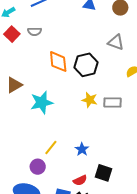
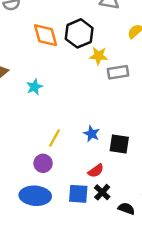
yellow star: (90, 100) -> (99, 56), moved
cyan star: (42, 102) -> (34, 87), size x0.6
black square: (103, 173) -> (119, 144), moved

